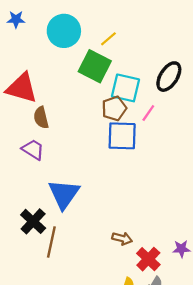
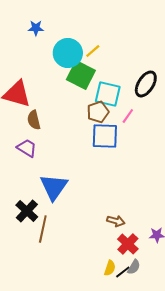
blue star: (16, 19) -> (36, 28), moved
cyan circle: (64, 31) -> (68, 53), moved
brown arrow: (122, 239) -> (116, 221), moved

